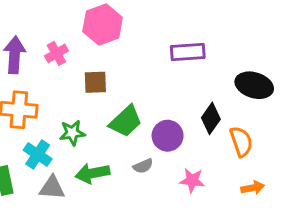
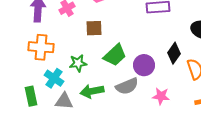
gray semicircle: (143, 166) -> (127, 86), size x1.6

